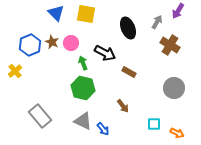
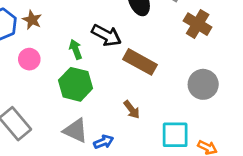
pink circle: (71, 43) -> (29, 59), moved
brown rectangle: (129, 72) -> (140, 62), size x1.6
cyan square: (154, 124) -> (175, 135), size x1.5
blue arrow: (103, 129) -> (104, 142), turned -72

